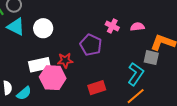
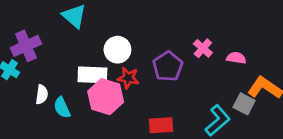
white circle: (43, 28) -> (117, 50), moved
cyan semicircle: (24, 93) -> (62, 108), turned 91

